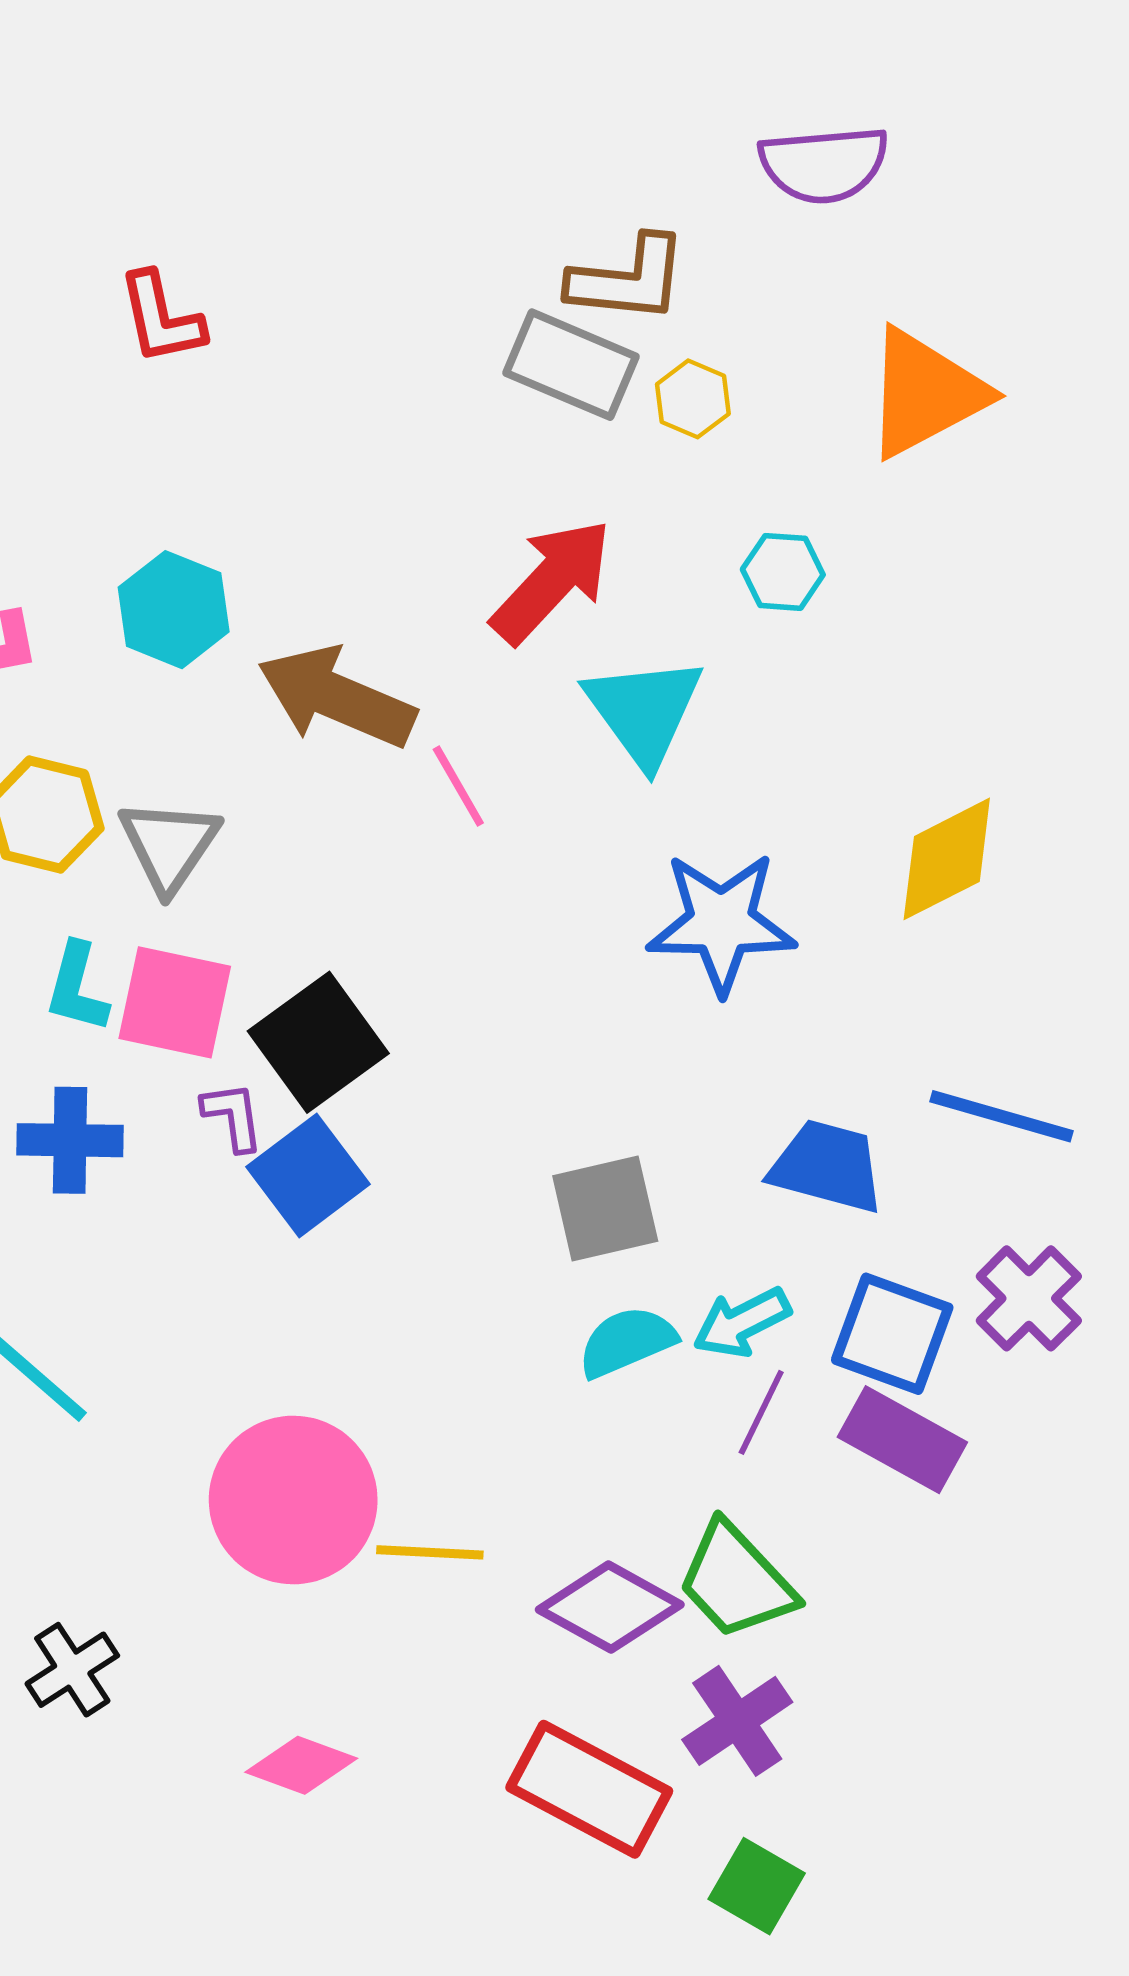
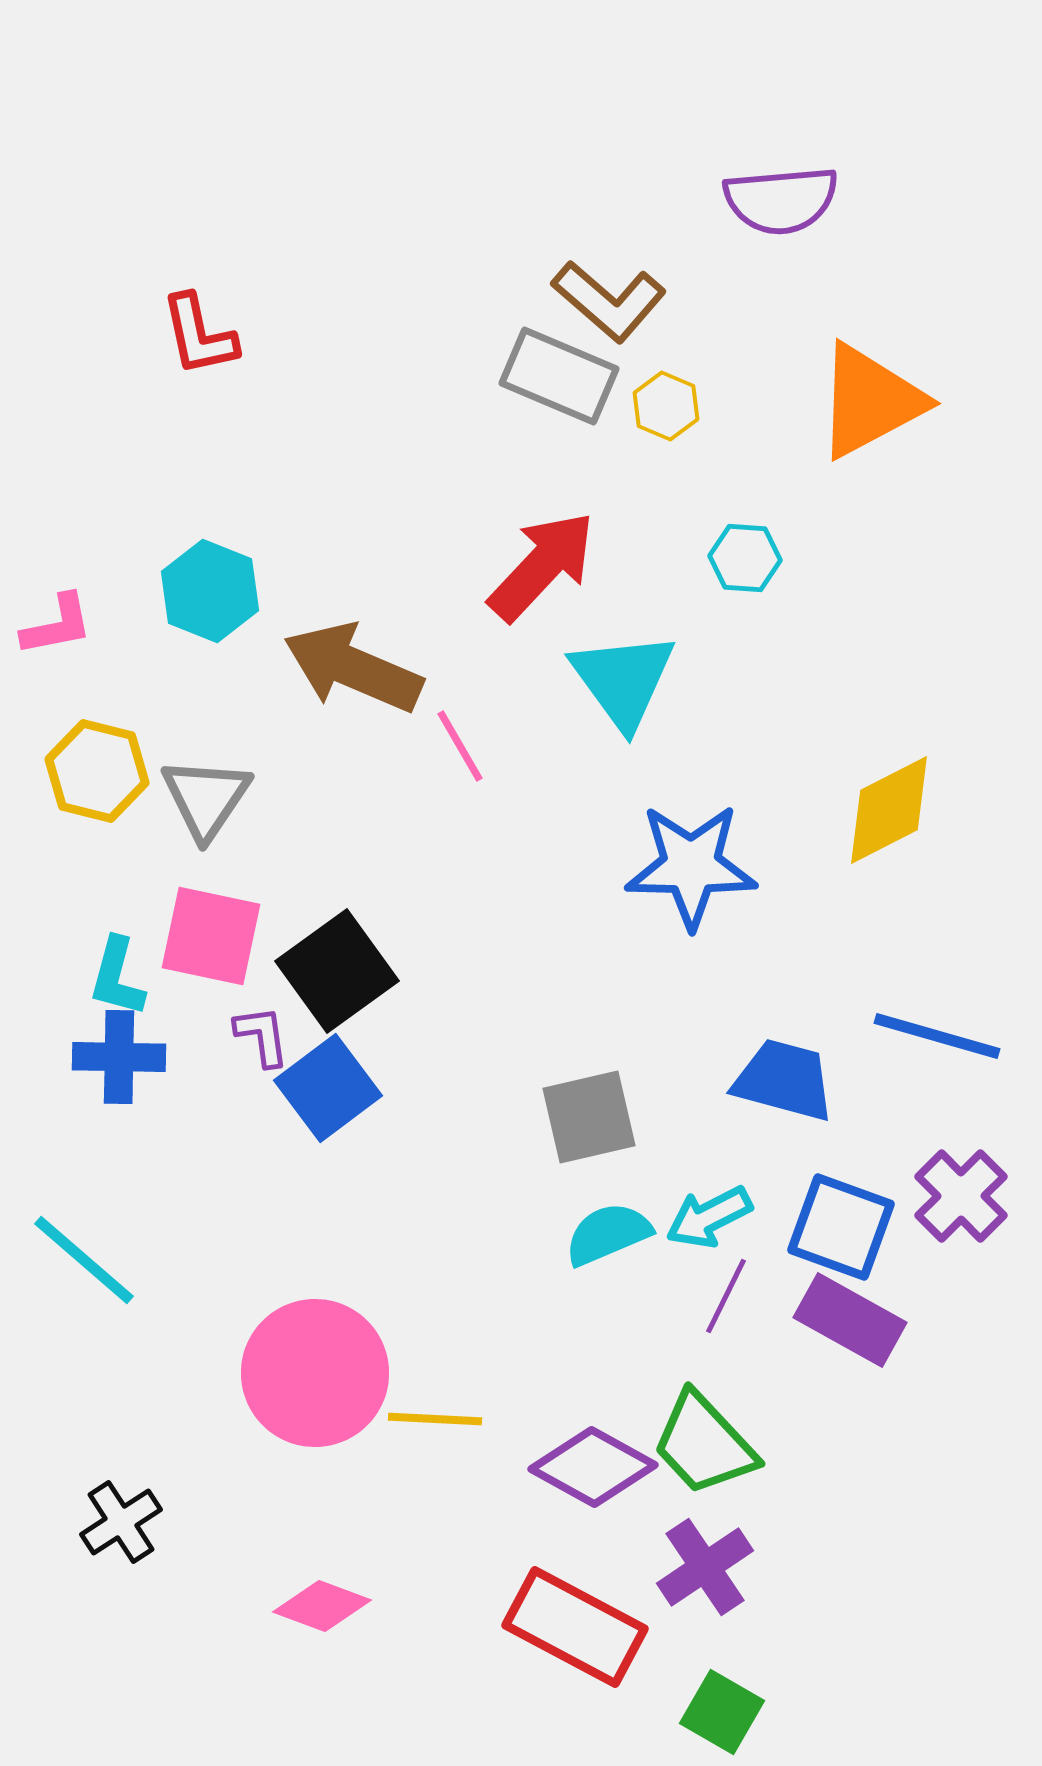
brown L-shape: (628, 279) -> (609, 301), turned 35
cyan L-shape: (77, 988) -> (117, 977), moved

